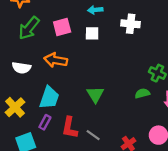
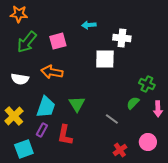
white square: (92, 33) -> (105, 59), moved, size x1.5
green semicircle: (142, 93) -> (133, 103), turned -32
green triangle: (95, 94) -> (77, 104), moved
gray line: (93, 135) -> (112, 119), moved

